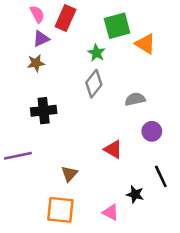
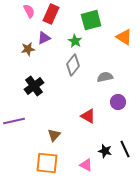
purple triangle: (41, 39) -> (44, 38), moved
orange triangle: (145, 44) -> (124, 37), moved
black cross: (44, 111) -> (34, 86), turned -30
black line: (161, 176) -> (125, 149), moved

